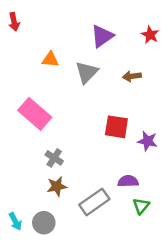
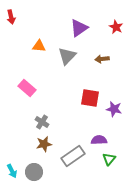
pink rectangle: (35, 114) -> (27, 88), size x0.7

